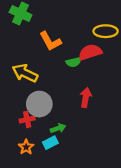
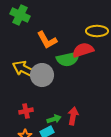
green semicircle: (74, 62) -> (68, 59), size x1.6
red arrow: (86, 97) -> (73, 116), moved
gray circle: (39, 104) -> (42, 75), moved

